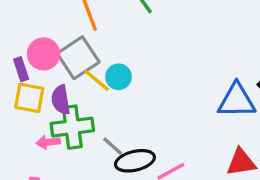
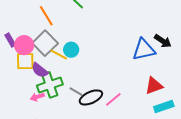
purple rectangle: (21, 69) -> (10, 40), moved
yellow square: (29, 98) -> (25, 61), moved
purple semicircle: (61, 100) -> (40, 70), turned -30

